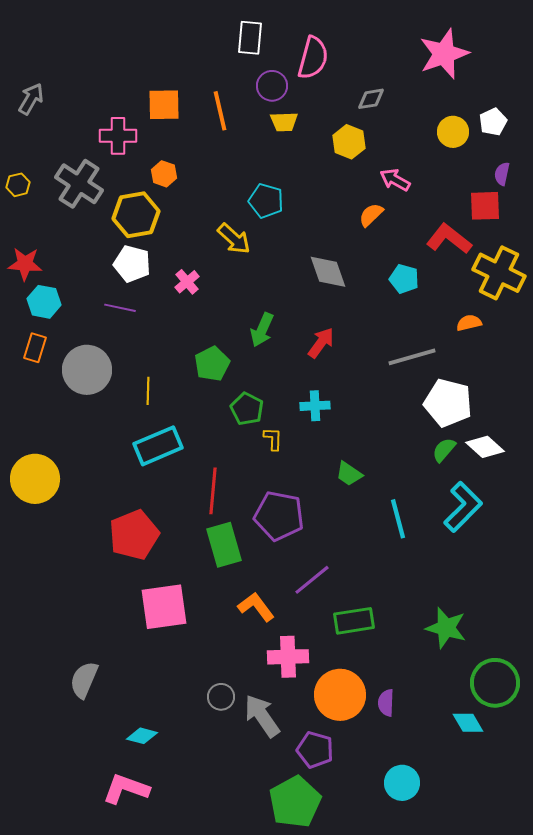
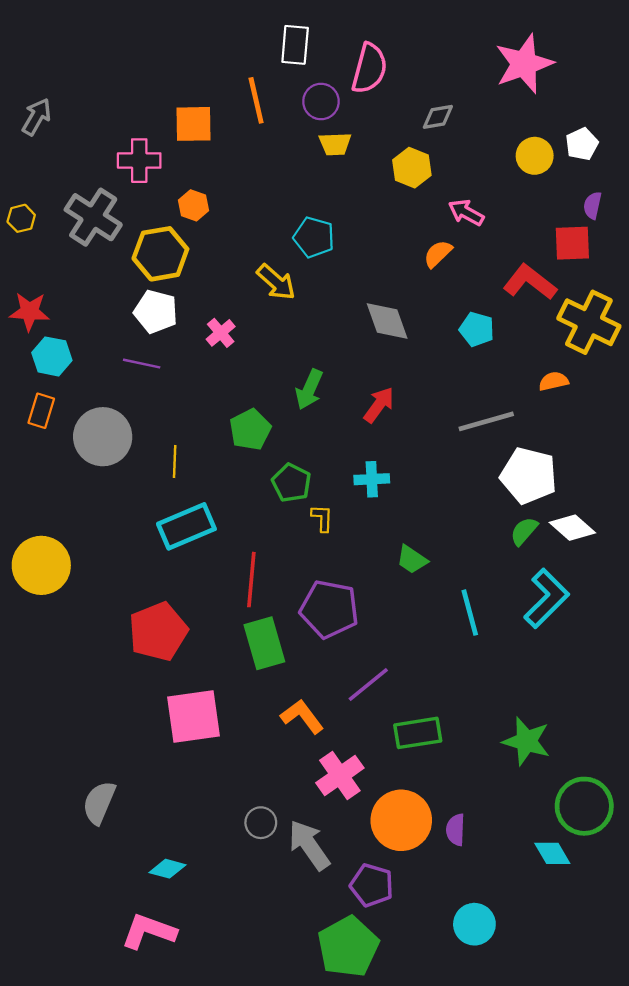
orange line: (220, 111) -> (256, 100), moved
pink cross: (288, 657) -> (340, 775), turned -33

